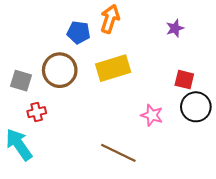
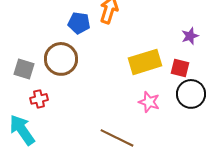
purple star: (175, 28) -> (190, 36), moved
yellow rectangle: (113, 68) -> (145, 62), moved

